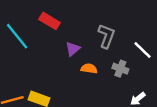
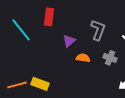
red rectangle: (49, 21) -> (49, 17), turned 66

